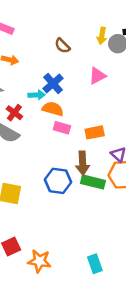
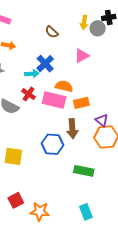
orange semicircle: (53, 109) -> (64, 86), moved
red cross: (14, 113) -> (28, 94), moved
pink rectangle: (62, 128) -> (54, 100), size x1.6
green rectangle: (93, 182) -> (84, 171), moved

